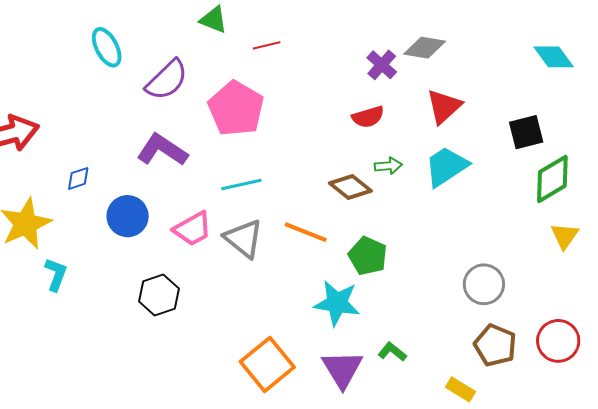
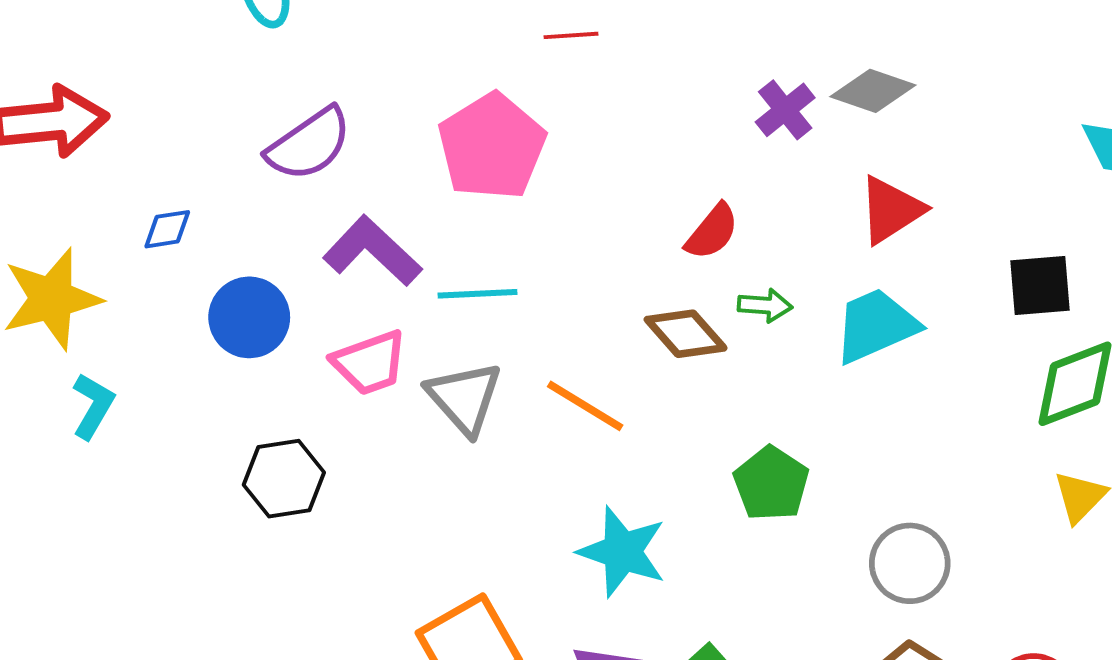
purple semicircle: (167, 80) -> (309, 144), moved
red semicircle: (368, 117) -> (712, 232), moved, turned -44
purple L-shape: (162, 150) -> (372, 251), moved
green pentagon: (368, 256) -> (771, 484), moved

